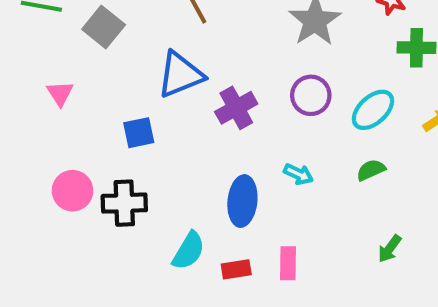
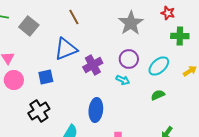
cyan arrow: (298, 174) -> (123, 80), moved
pink circle: (73, 191) -> (14, 80), moved
black cross: (124, 203) -> (39, 111), turned -30

